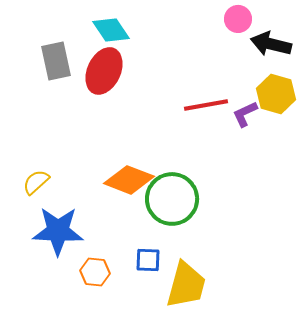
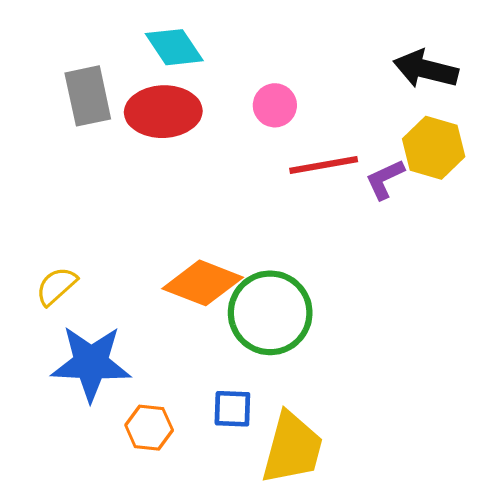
pink circle: (238, 19) -> (275, 105), moved
red ellipse: (104, 71) -> (163, 112), turned 63

